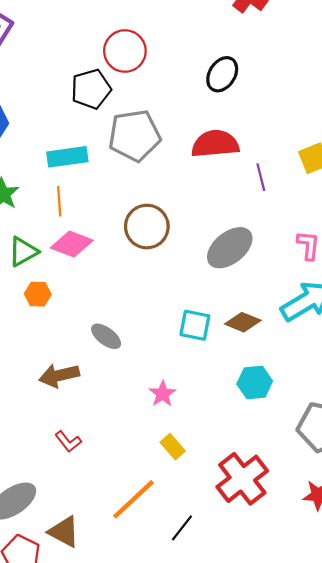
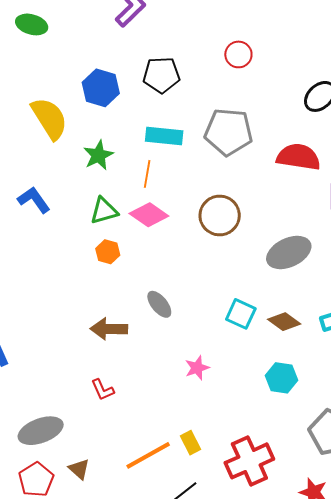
red circle: (125, 51) -> (238, 54), size x0.7
black pentagon: (91, 89) -> (161, 75), moved
yellow rectangle: (173, 447) -> (191, 443), moved
brown triangle: (64, 532) -> (79, 469), size x0.7

